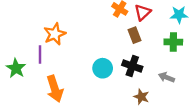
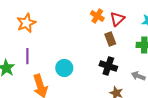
orange star: (55, 34) -> (26, 23), moved
cyan circle: (103, 68) -> (64, 68), moved

